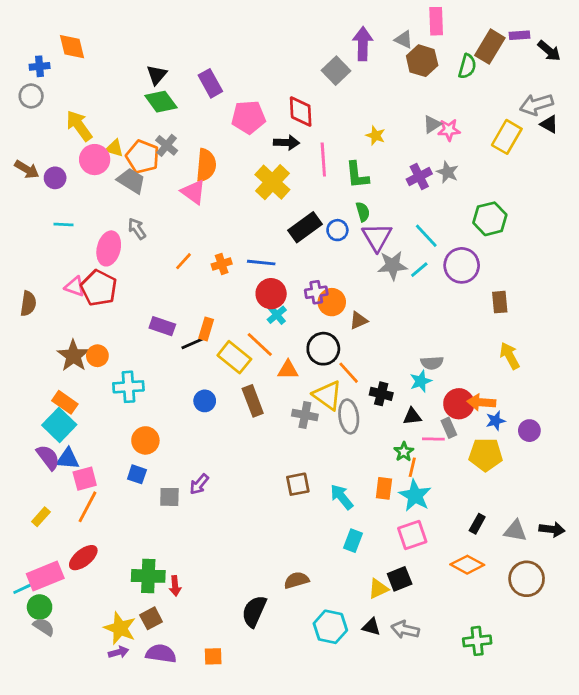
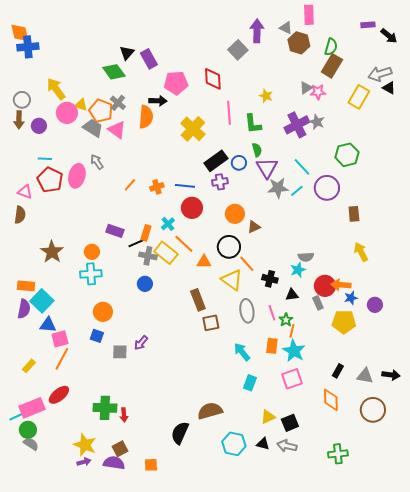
orange diamond: (72, 47) -> (20, 33), moved
brown rectangle: (490, 47) -> (332, 66), moved
blue cross: (40, 66) -> (28, 47), size x1.5
black triangle: (157, 75) -> (127, 53), moved
gray circle: (31, 96) -> (22, 100), moved
black arrow: (287, 143) -> (158, 101), moved
brown arrow: (27, 169) -> (19, 120), turned 60
purple cross: (419, 176) -> (297, 125), size x1.4
pink triangle: (193, 192) -> (117, 130), moved
pink triangle: (75, 287) -> (25, 192), moved
red pentagon: (99, 288) -> (50, 180), moved
purple cross: (316, 292) -> (220, 182), moved
cyan cross: (277, 315) -> (168, 224), moved
orange circle: (97, 356) -> (92, 252), moved
brown rectangle: (253, 401) -> (198, 300), moved
orange rectangle: (65, 402) -> (26, 286), moved, turned -30
gray cross: (305, 415) -> (148, 256), moved
gray ellipse: (349, 416) -> (247, 311), moved
pink line: (433, 439) -> (272, 313), moved, turned 70
purple semicircle: (48, 457) -> (24, 309), moved, turned 48
brown square: (298, 484) -> (211, 323), moved
orange diamond: (467, 565) -> (331, 400), turned 60
black square: (400, 579) -> (290, 423), moved
brown semicircle: (296, 580) -> (210, 411), size x1.4
brown square: (151, 618) -> (120, 449), moved

